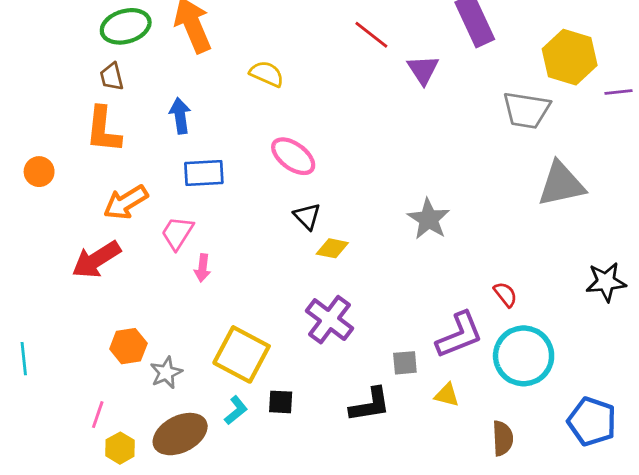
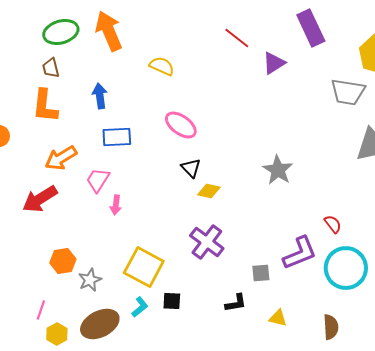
purple triangle: (423, 70) -> (274, 63), turned 30
yellow triangle: (447, 395) -> (278, 318), moved
black L-shape: (370, 405) -> (236, 303), size x0.7

